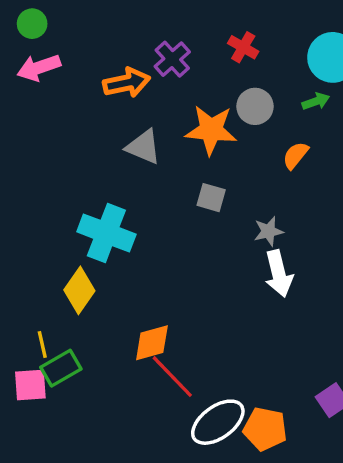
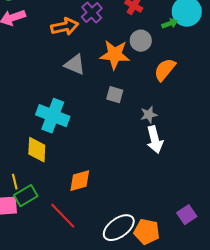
green arrow: (316, 101) -> (170, 24), moved
orange semicircle: (296, 155) -> (165, 70), size x1.4
yellow diamond: (79, 290) -> (37, 150), turned -32
red line: (172, 377) -> (63, 216), moved

